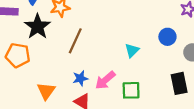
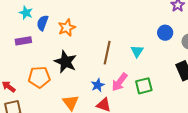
black star: (37, 26) -> (65, 62), moved
brown line: (75, 41) -> (107, 53), moved

